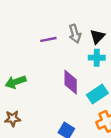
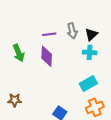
green arrow: (16, 82) -> (19, 53), moved, turned -96
purple diamond: (71, 82) -> (47, 56), moved

